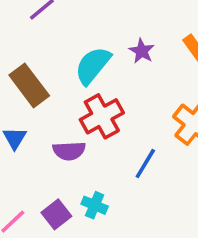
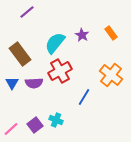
purple semicircle: (69, 151) -> (34, 83), moved

